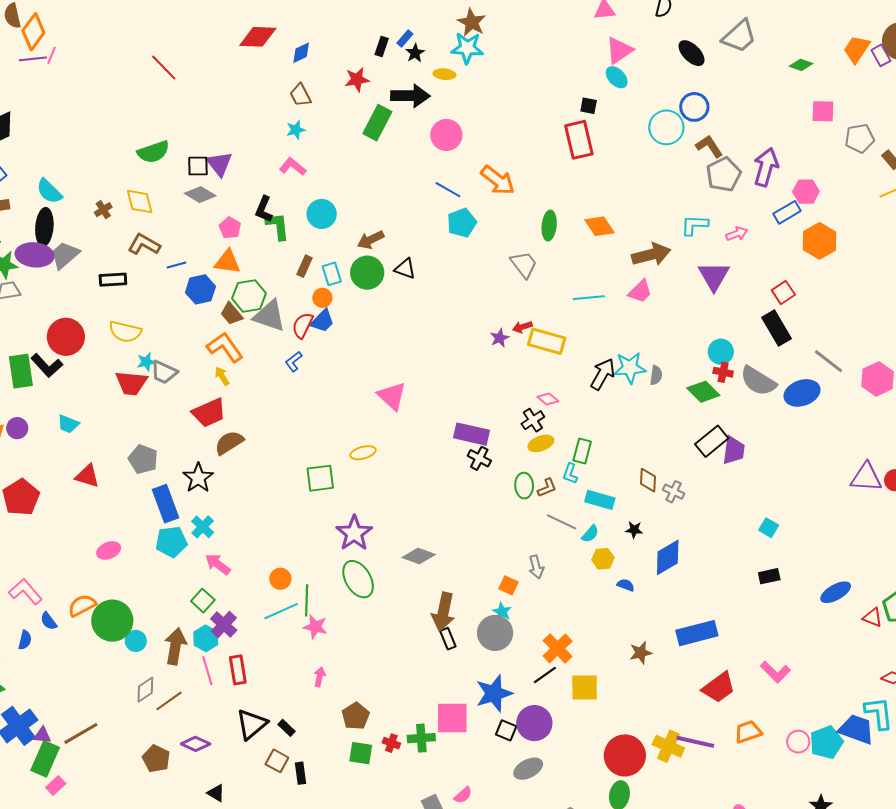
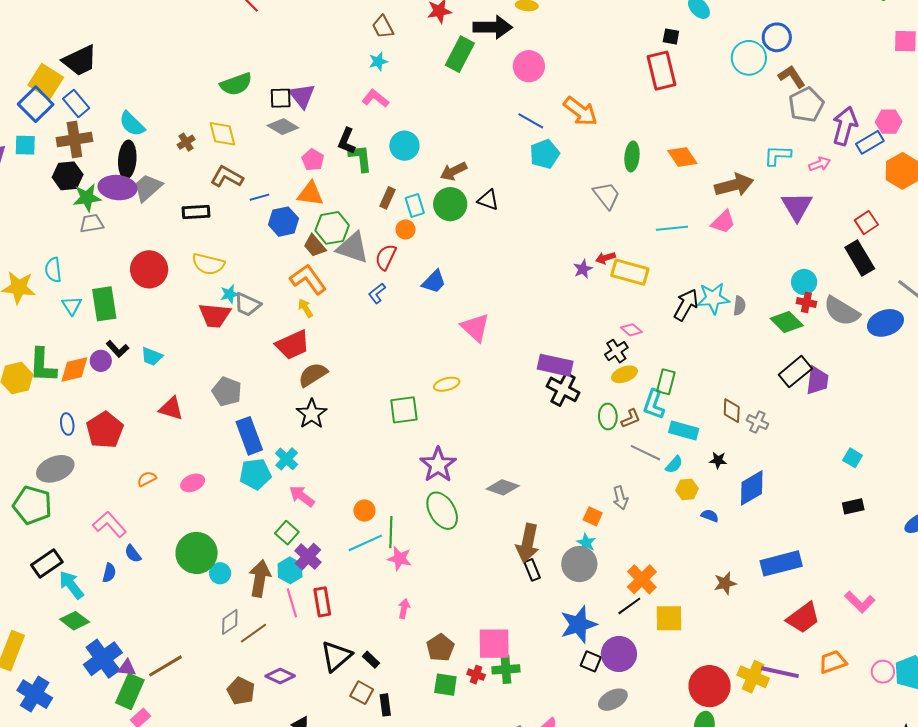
purple arrow: (766, 167) -> (845, 126), moved
blue trapezoid: (322, 321) -> (434, 282), moved
black L-shape: (47, 366) -> (117, 349), moved, size x0.7
black cross: (479, 458) -> (563, 389), size x1.4
cyan L-shape: (570, 474) -> (654, 404), size x1.4
black star: (198, 478) -> (312, 414), moved
orange semicircle: (82, 605) -> (147, 479), moved, size x0.7
pink square: (452, 718) -> (494, 644), moved

